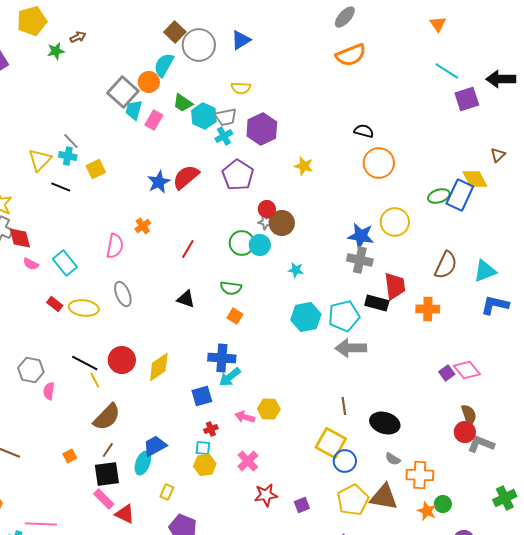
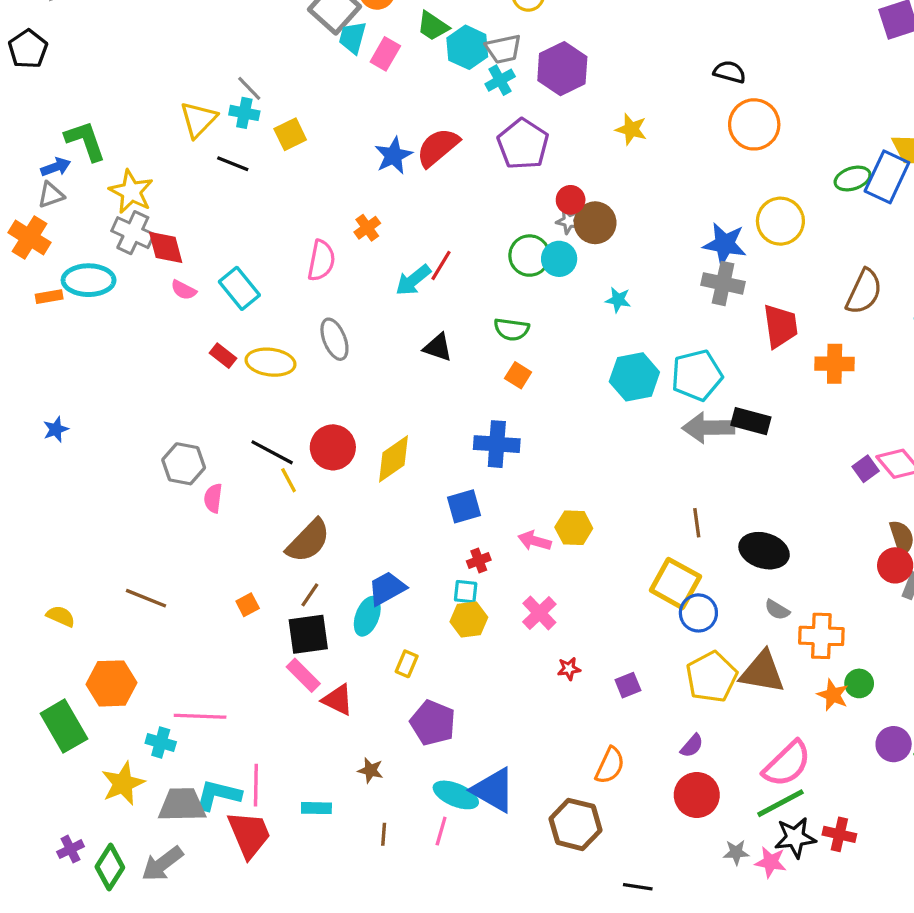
black rectangle: (377, 303) -> (751, 421), moved
cyan arrow: (230, 377) -> (413, 280), moved
red star: (266, 495) -> (569, 669), size x0.6

